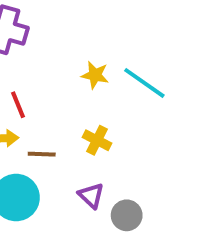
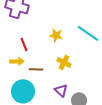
yellow star: (95, 75) -> (56, 35), moved

